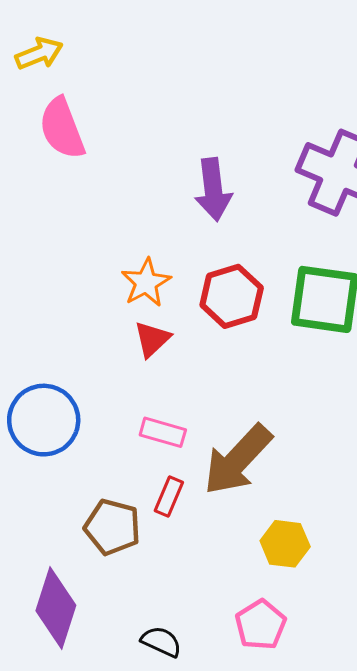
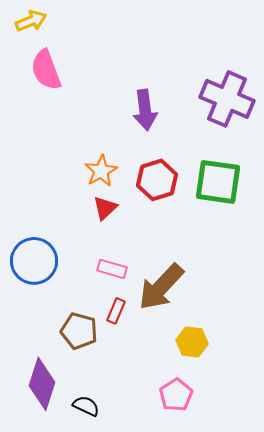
black semicircle: (161, 642) -> (86, 406), moved

